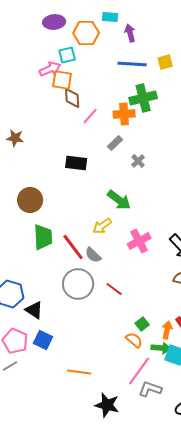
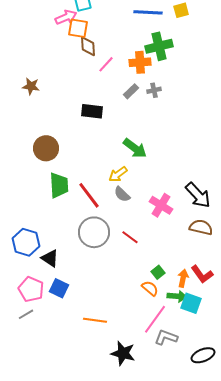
gray cross: (138, 161) -> (154, 90), moved, turned 32
pink cross: (139, 241) -> (161, 205), moved, turned -30
gray semicircle: (93, 255) -> (122, 194), moved

